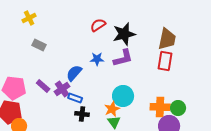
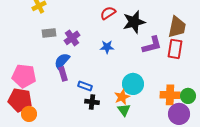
gray rectangle: (39, 45) -> (49, 33), turned -32
purple L-shape: (123, 58) -> (152, 45), moved
blue semicircle: (74, 73) -> (62, 61), moved
purple rectangle: (43, 86) -> (63, 74), moved, turned 32
purple cross: (62, 89) -> (72, 38), moved

